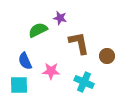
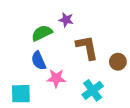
blue semicircle: (25, 61) -> (39, 61), moved
cyan cross: (84, 82) -> (93, 90), turned 30

